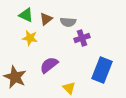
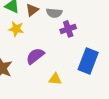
yellow triangle: (69, 88) -> (55, 79), turned -40

